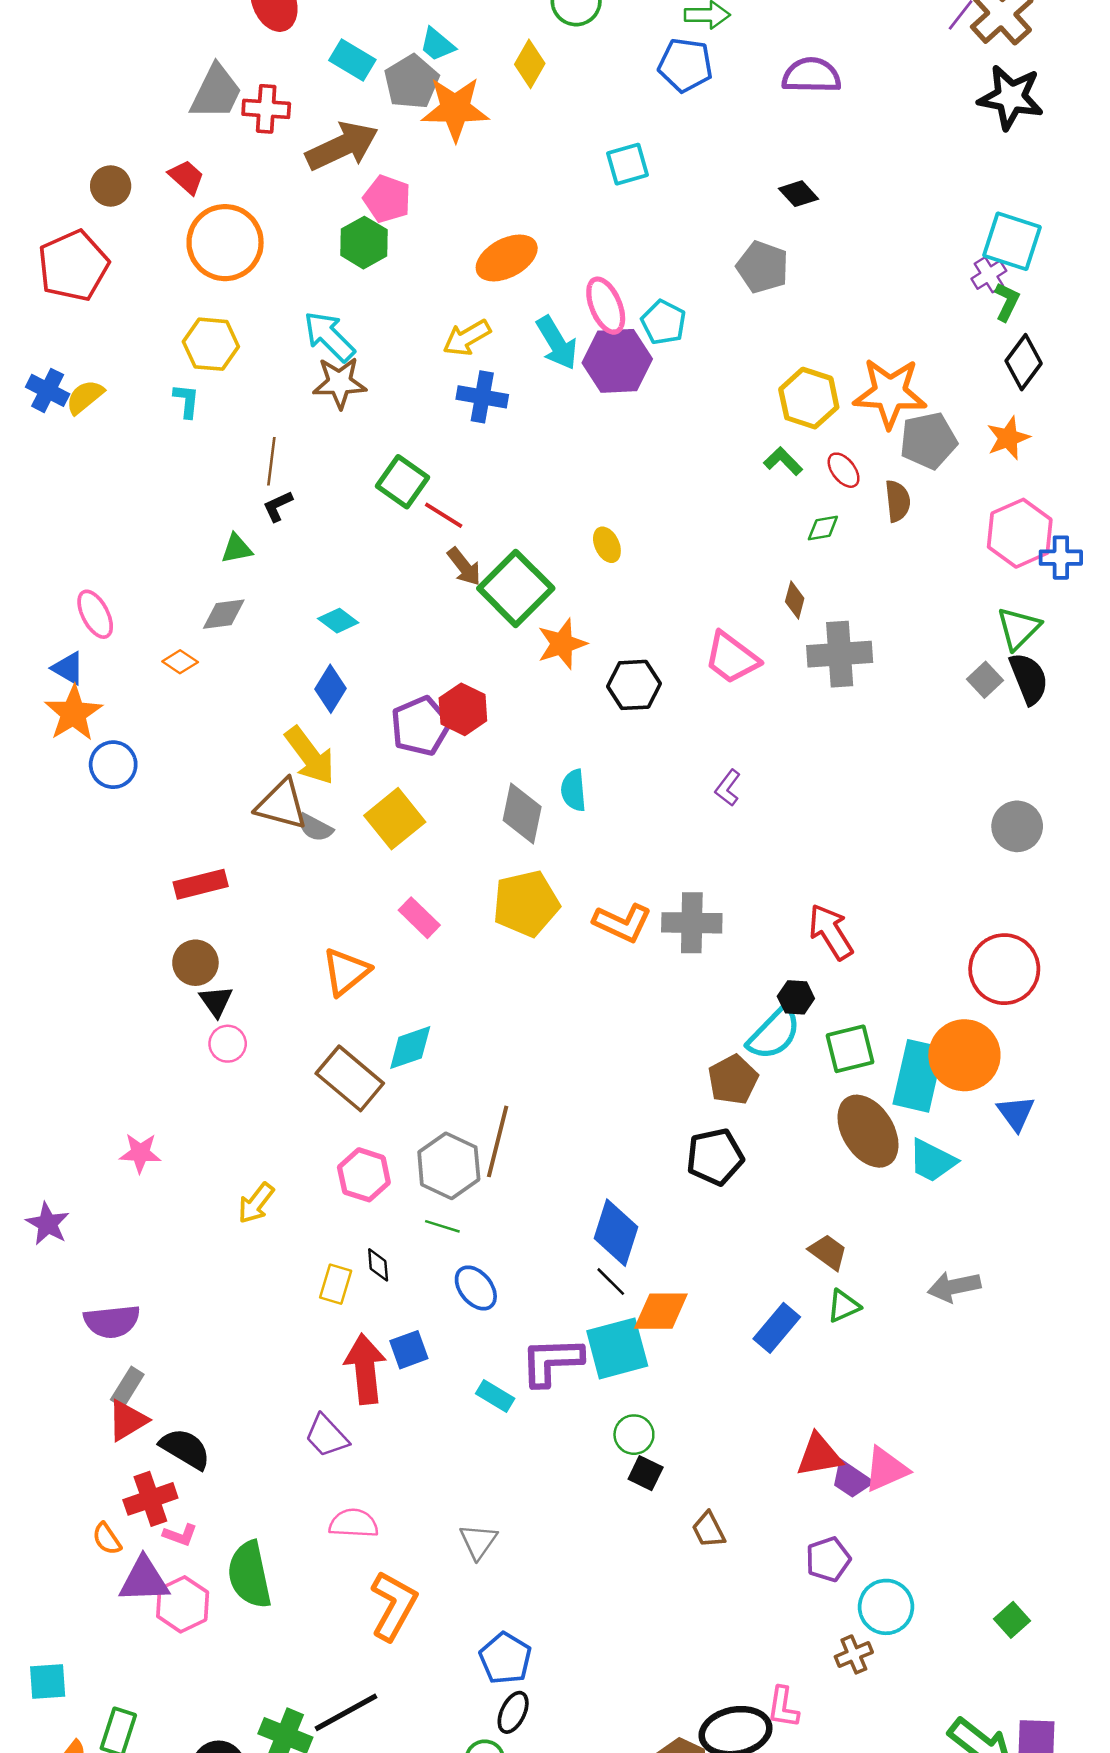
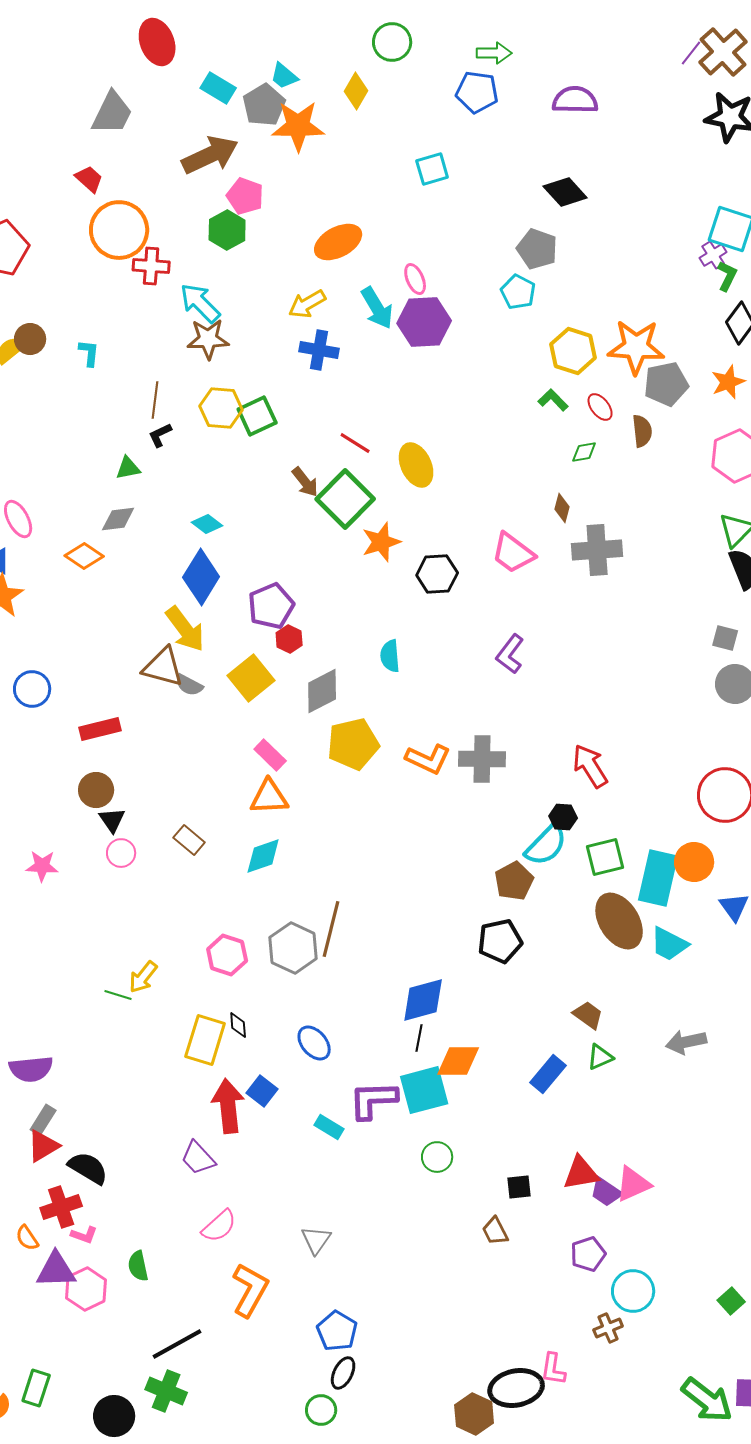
red cross: (266, 109) -> (151, 266), moved
brown circle: (111, 186) -> (30, 339), moved
black diamond: (799, 194) -> (565, 192), size x1.4
pink ellipse: (606, 306) -> (415, 279), size x0.7
cyan pentagon: (664, 322) -> (518, 292), moved
yellow hexagon: (211, 344) -> (221, 408), moved
green square: (402, 482) -> (257, 416), turned 30
red line: (444, 515) -> (355, 443), moved
yellow ellipse: (607, 545) -> (416, 465), size x1.6
orange diamond: (180, 662) -> (84, 556), size x1.4
gray square: (985, 680) -> (725, 638), moved, turned -32
blue diamond: (330, 689) -> (201, 577), size x1.5
red hexagon: (463, 709) -> (289, 639), moved, size x0.7
blue circle: (113, 765) -> (32, 689), moved
purple L-shape: (728, 788) -> (510, 654), size x1.4
gray diamond: (522, 814) -> (322, 691), moved, turned 51
orange triangle: (346, 972) -> (269, 797), moved, turned 36
orange circle: (964, 1055) -> (694, 862), size x0.7
brown rectangle: (350, 1078) -> (189, 840), moved, size x0.6
pink star: (140, 1153) -> (42, 866), moved
green line: (442, 1226) -> (118, 995), moved
blue diamond: (616, 1233) -> (423, 1000), turned 57
black line: (611, 1282) -> (419, 1038), turned 56
yellow rectangle: (336, 1284) -> (205, 1040), size x1.6
blue square: (409, 1350) -> (262, 1091), turned -32
black square: (646, 1473) -> (519, 1187), moved, turned -32
pink semicircle: (354, 1523) -> (219, 1226), turned 135
green semicircle: (249, 1575) -> (138, 1266), size x0.6
black line: (346, 1712) -> (177, 1344), moved

